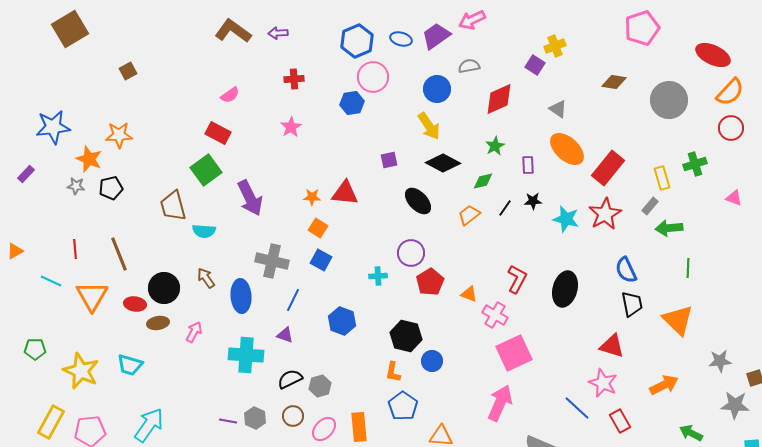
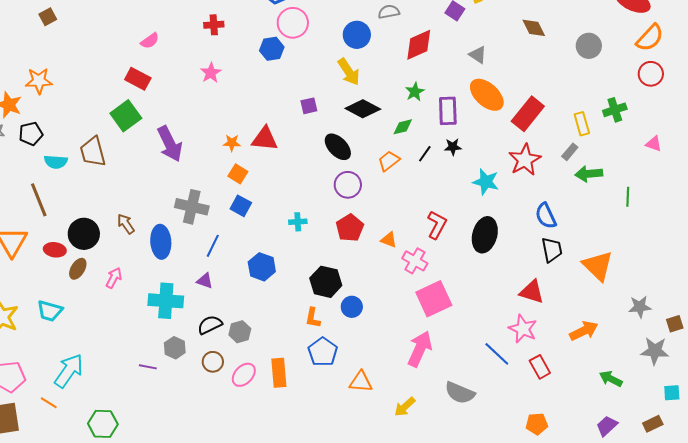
brown diamond: (614, 82) -> (534, 28), turned 55
gray circle: (669, 100) -> (589, 46), size x0.7
purple rectangle: (528, 165) -> (448, 111), size x1.6
cyan star: (566, 219) -> (486, 182), moved
cyan semicircle: (204, 231) -> (56, 162), moved
purple circle: (411, 253) -> (348, 185), moved
green line: (688, 268) -> (628, 197), moved
brown ellipse: (158, 323) -> (78, 269), turned -50
gray hexagon: (255, 418) -> (175, 348), moved

